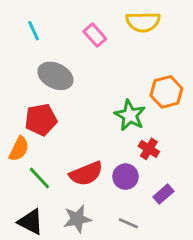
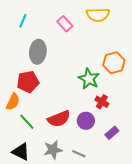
cyan line: (34, 31) -> (23, 21), turned 48
gray ellipse: (55, 76) -> (38, 52), turned 70
gray line: (128, 223) -> (79, 154), moved

